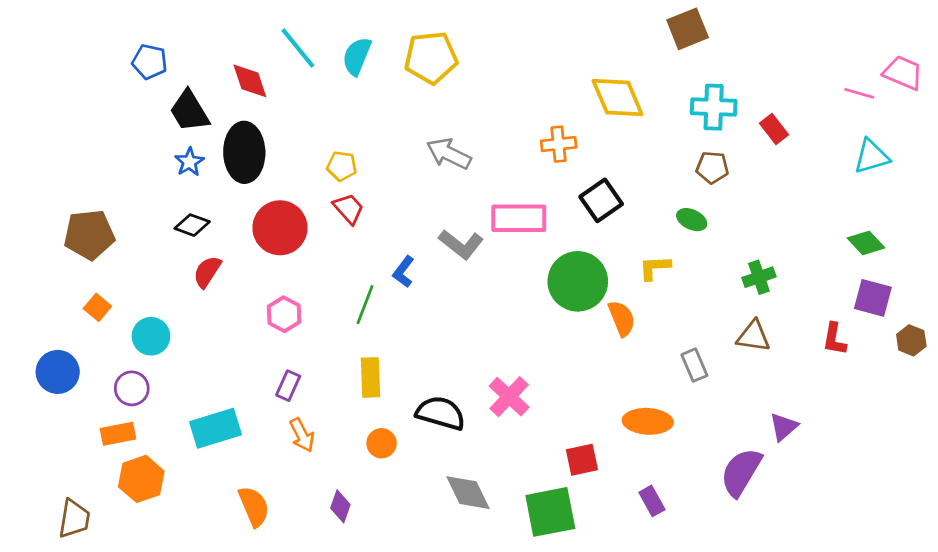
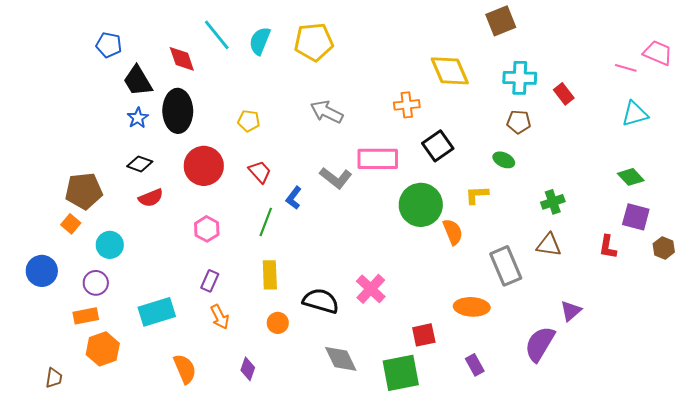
red trapezoid: (349, 209) -> (260, 172), moved
brown pentagon: (89, 235) -> (84, 191), moved
red semicircle: (207, 272) -> (151, 198), turned -145
gray rectangle: (694, 365) -> (506, 266), size x1.6
brown trapezoid: (74, 519) -> (54, 378), size x0.7

